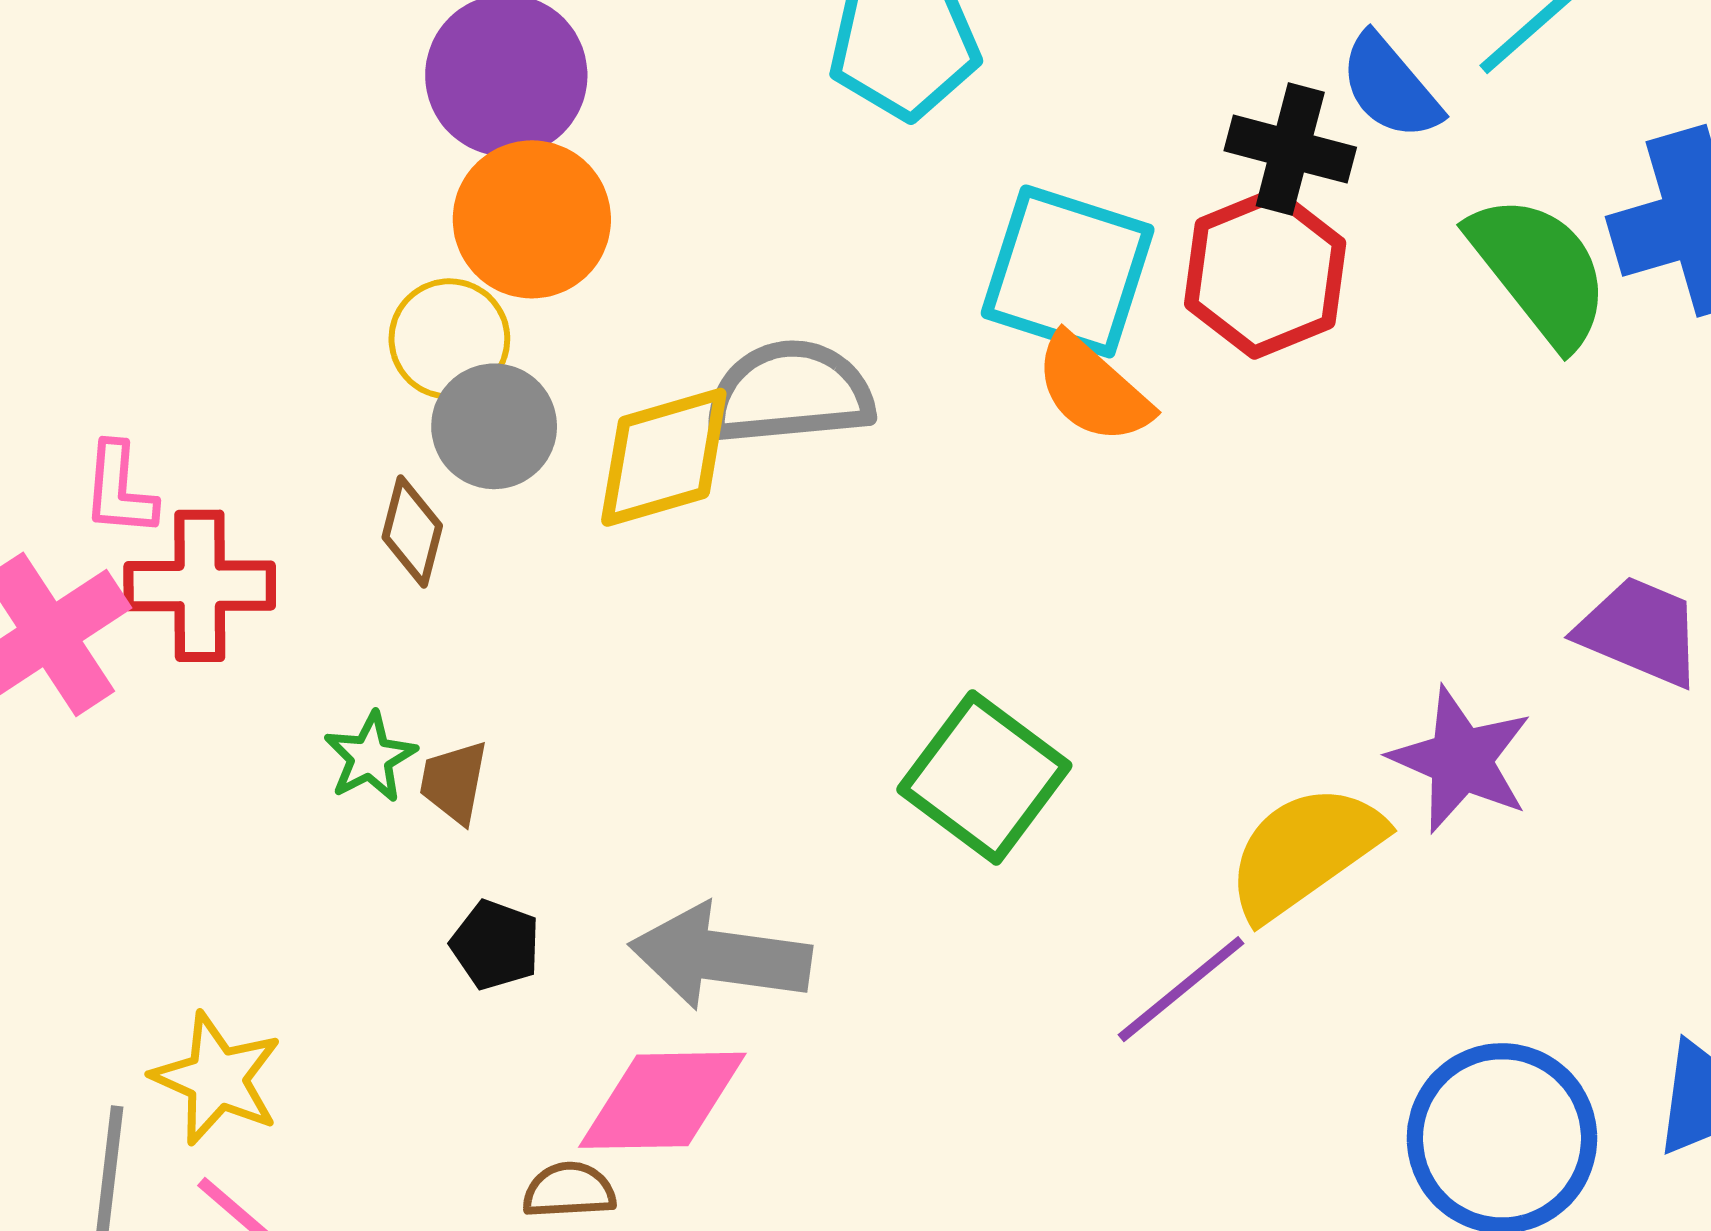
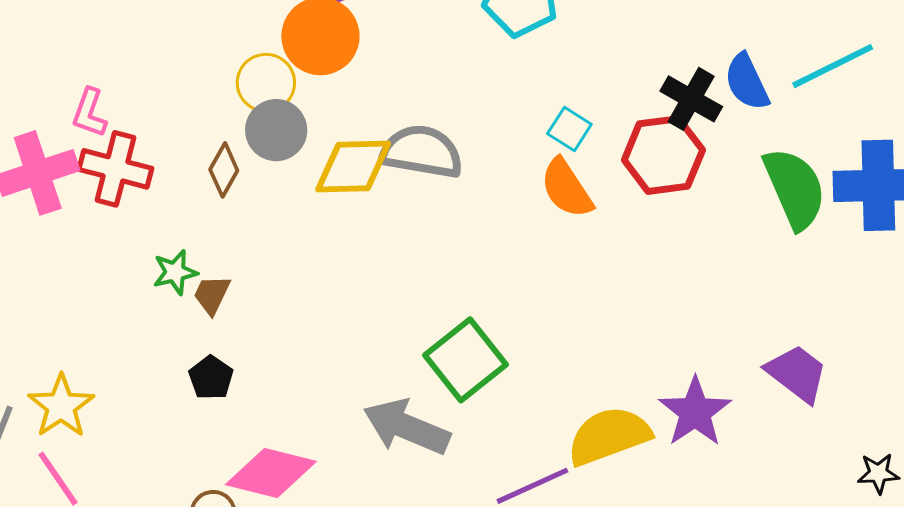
cyan square: (1068, 271) -> (569, 129), size x0.5
gray arrow: (720, 957) -> (406, 427), moved

